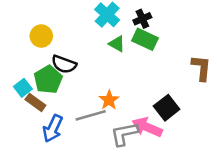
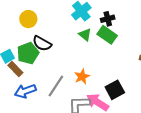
orange star: (109, 100) -> (82, 77), moved
gray line: (91, 115) -> (56, 86), turned -50
blue arrow: (53, 128) -> (25, 91), turned 35

